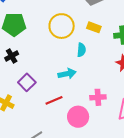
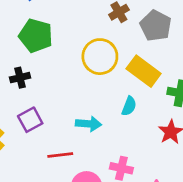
yellow rectangle: (94, 27) -> (144, 71), size x1.6
cyan semicircle: (81, 50) -> (129, 106), moved

